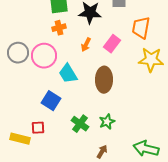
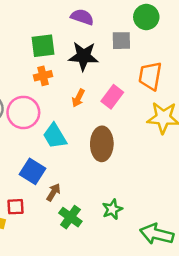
green star: (107, 122) -> (112, 209), moved
green cross: (80, 124) -> (70, 217), moved
brown arrow: (102, 152) -> (53, 192), moved

